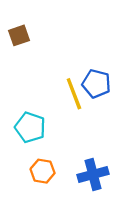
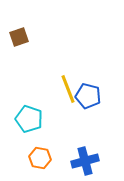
blue pentagon: (96, 84) -> (88, 96), moved

